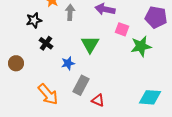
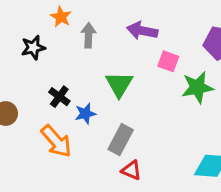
black cross: (46, 43) -> (59, 97), moved
gray rectangle: (81, 85) -> (121, 140), moved
orange arrow: (48, 94) -> (56, 141), moved

